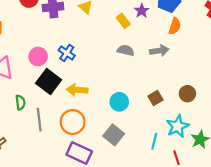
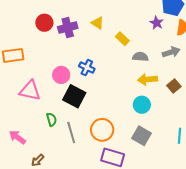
purple star: (142, 11) -> (157, 23), moved
yellow rectangle: (123, 21) -> (122, 39), moved
yellow arrow: (77, 90) -> (148, 79), moved
brown square: (155, 98) -> (174, 86), moved

